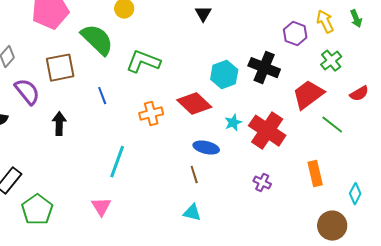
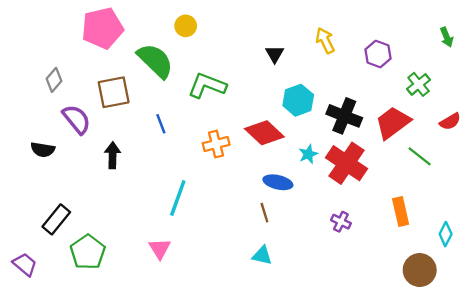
black triangle: (203, 14) -> (275, 54), moved
yellow arrow: (325, 22) -> (325, 41), moved
black cross: (264, 68) -> (344, 116), moved

